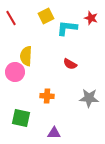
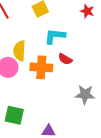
cyan L-shape: (67, 28) -> (55, 36), moved
orange cross: (47, 96) -> (41, 67), moved, size x1.5

